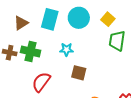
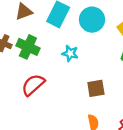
brown square: (79, 73) -> (96, 88), moved, turned -35

